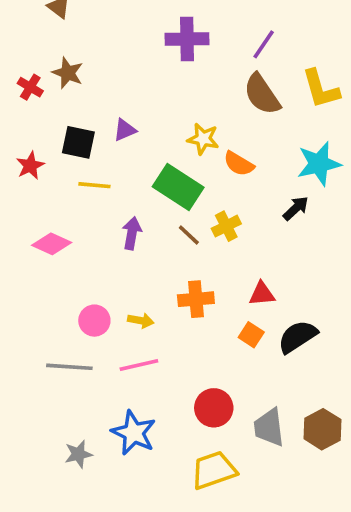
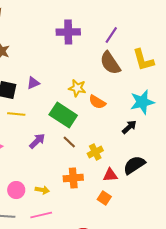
yellow cross: (226, 226) -> (95, 152), moved
purple arrow: (132, 233) -> (37, 141), turned 36
black semicircle: (298, 337) -> (134, 165), moved

